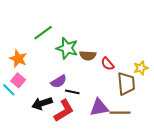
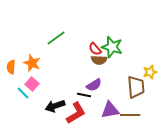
green star: (67, 48) -> (112, 47), moved
red semicircle: (108, 64) -> (95, 49), moved
purple semicircle: (59, 82) -> (94, 85), moved

